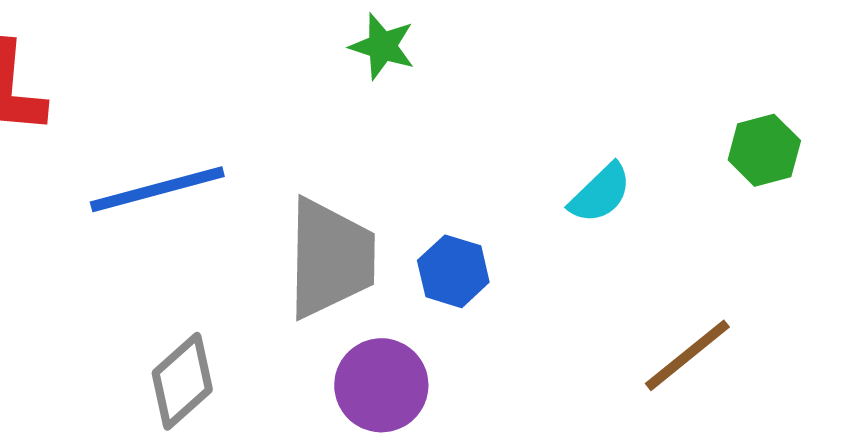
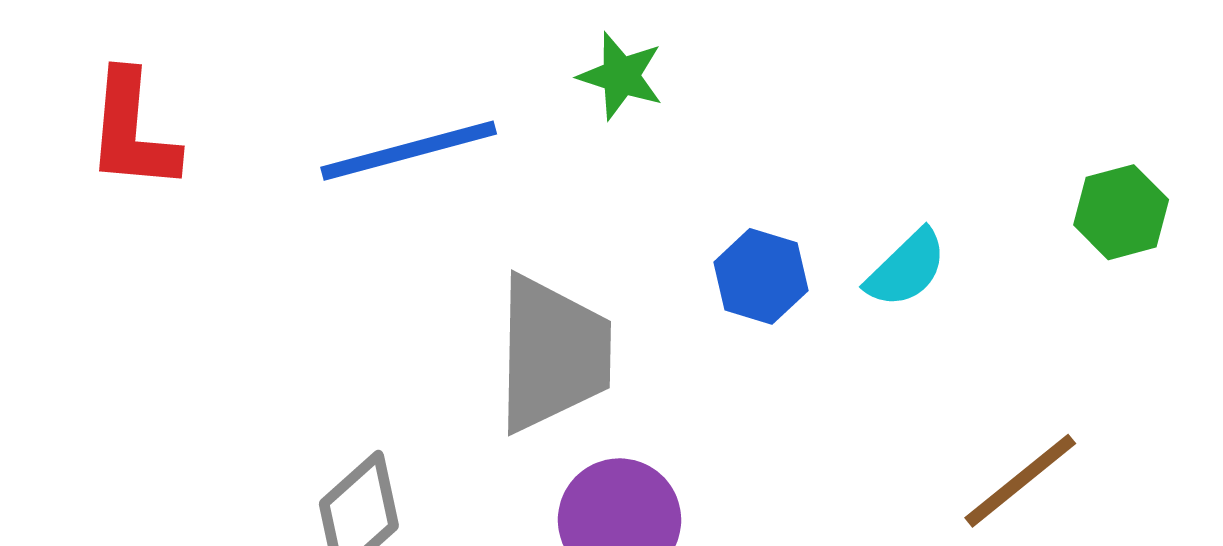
blue line: (157, 189) -> (409, 151), moved
blue hexagon: (453, 271) -> (761, 276), moved

